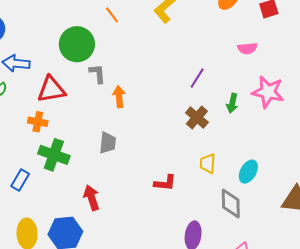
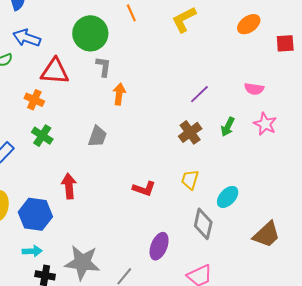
pink semicircle: (247, 48) -> (254, 89), moved
pink star: (268, 92) -> (265, 124), size x0.7
green cross: (54, 155) -> (42, 136), size x0.7

